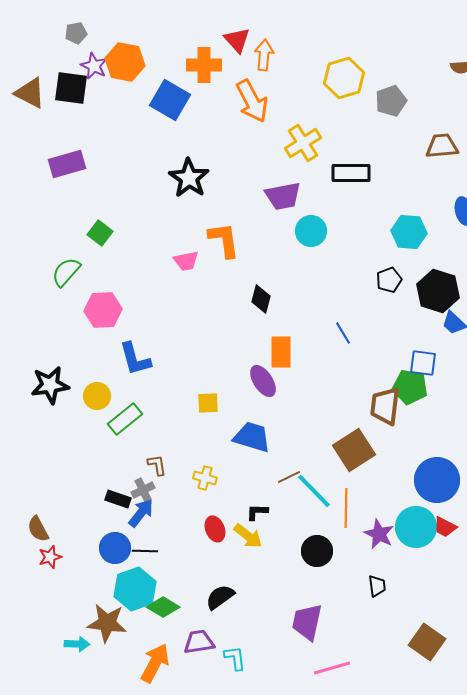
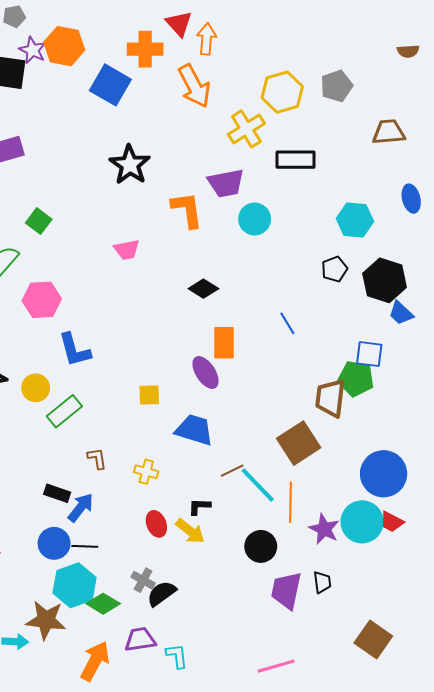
yellow hexagon: (344, 78) -> (282, 92), moved
orange L-shape: (224, 240) -> (187, 210), moved
black diamond: (261, 299) -> (203, 289), turned -72
gray cross: (143, 490) -> (143, 580), moved, turned -35
purple trapezoid: (307, 622) -> (286, 590), moved

